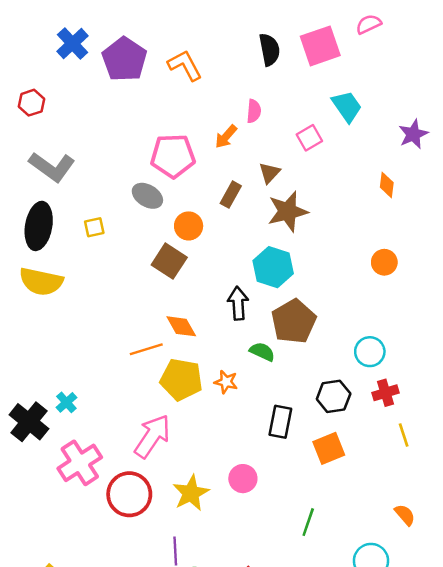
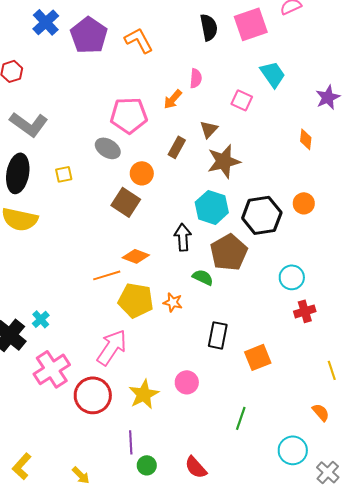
pink square: (309, 138) -> (242, 100), turned -35
orange diamond: (181, 326) -> (136, 256), turned -40
black hexagon: (334, 396) -> (262, 215), moved, size x1.4
yellow line: (404, 435) -> (332, 370), moved

